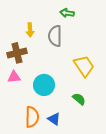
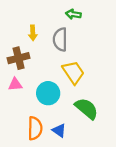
yellow trapezoid: (84, 66) -> (73, 72), moved
green semicircle: (79, 99) -> (87, 109), size x1.6

